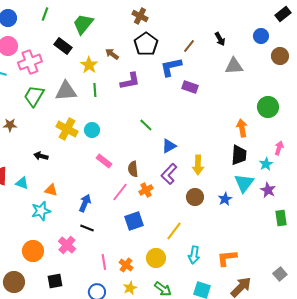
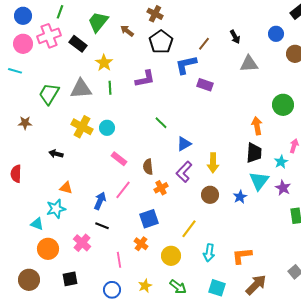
brown arrow: (112, 54) -> (127, 31), moved
pink cross: (30, 62) -> (49, 36), moved
cyan triangle: (22, 183) -> (37, 224), moved
pink line: (120, 192) -> (123, 190), moved
orange cross: (126, 265) -> (141, 244), moved

